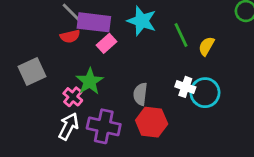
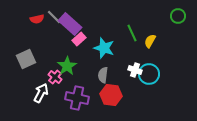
cyan star: (142, 21) -> (104, 48), moved
purple rectangle: (94, 22) -> (70, 24), turned 35
red semicircle: (70, 36) -> (37, 19), moved
white arrow: (69, 126) -> (41, 93), moved

